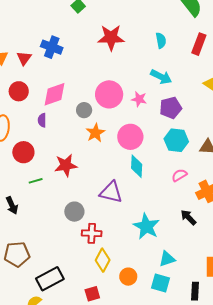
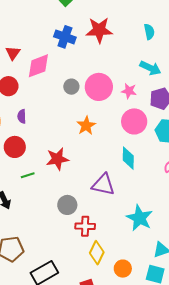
blue cross: (52, 47) -> (65, 37), moved
pink diamond: (54, 94) -> (38, 66), moved
gray circle: (84, 110) -> (71, 87), moved
purple semicircle: (42, 120) -> (22, 116), moved
pink circle: (130, 137) -> (134, 121), moved

